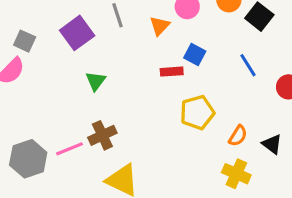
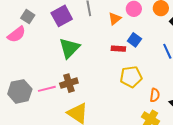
green triangle: (96, 81) -> (69, 48), size x1.6
orange semicircle: (238, 136) -> (155, 95), turned -32

